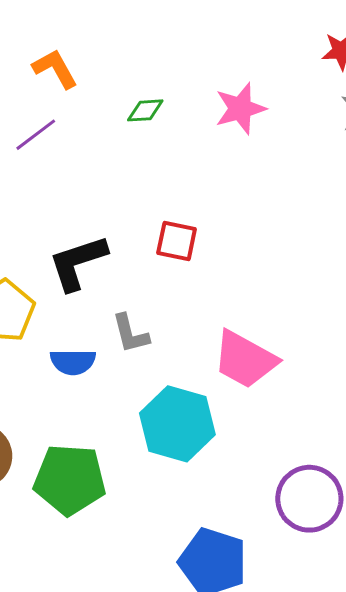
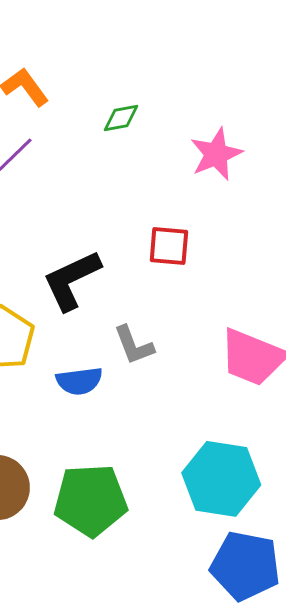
pink star: (240, 109) -> (216, 154), moved
cyan hexagon: (177, 424) -> (221, 479), moved

